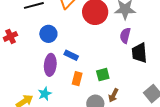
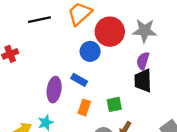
blue circle: (48, 34) -> (90, 51), moved
black trapezoid: (139, 53) -> (143, 81), moved

